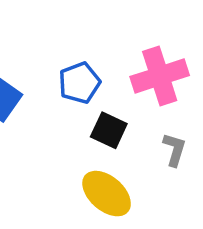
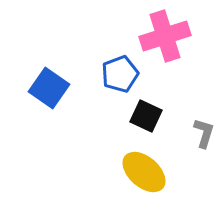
pink cross: (160, 76) -> (165, 36), moved

